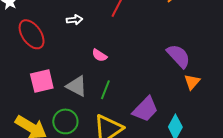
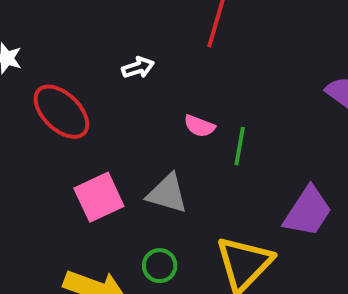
green line: (105, 90) -> (240, 146), moved
green circle: (65, 121) -> (160, 266), size x0.7

